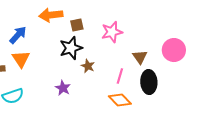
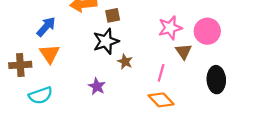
pink star: (112, 32) -> (170, 28), moved
pink circle: (174, 50) -> (207, 31), moved
black ellipse: (149, 82) -> (216, 80), moved

